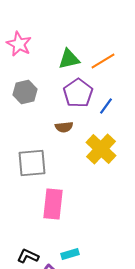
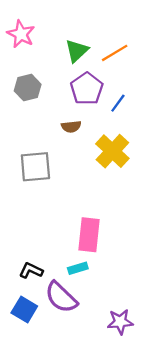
green triangle: (69, 59) -> (77, 51), turned -30
pink rectangle: (53, 204) -> (89, 235), moved

